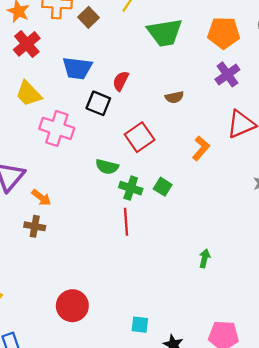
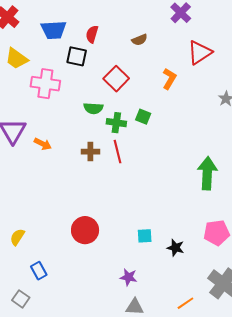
brown cross: (35, 226) -> (90, 152), moved
green arrow: (205, 258) -> (207, 173), moved, size x2.0

